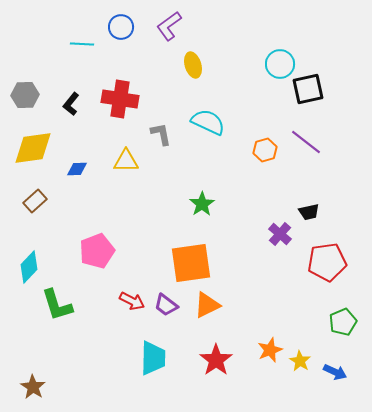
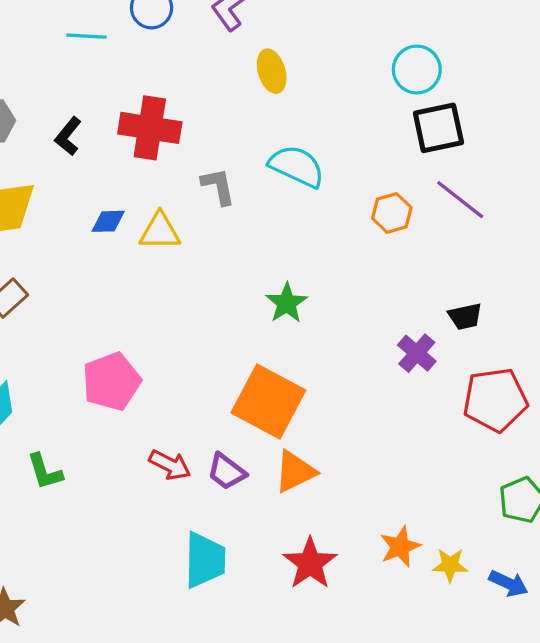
black square: (308, 89) -> (438, 128), moved
blue diamond: (77, 169) -> (108, 221), moved
orange square: (191, 263) -> (268, 401), turned 36
green L-shape: (57, 305) -> (45, 472), size x0.7
yellow star: (300, 361) -> (450, 565), turned -30

